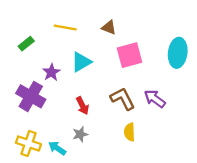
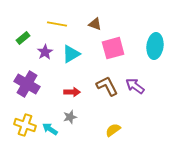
purple star: (51, 72) -> (45, 52), moved
red arrow: (82, 106) -> (72, 92), turned -63
yellow semicircle: (129, 132) -> (113, 130), moved, turned 56

